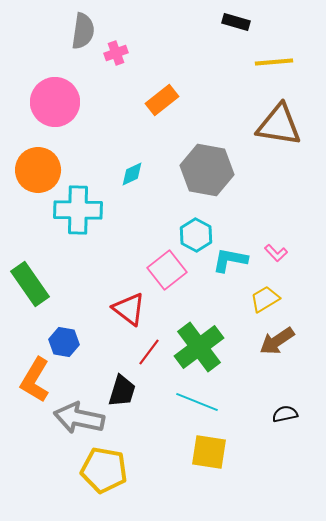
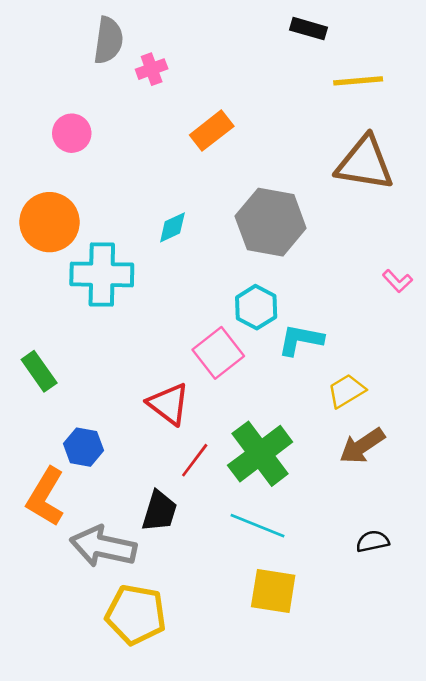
pink circle: (55, 102) -> (72, 133), size x0.6
pink L-shape: (276, 253) -> (397, 281), moved
green rectangle: (30, 284) -> (39, 371), size x0.7

